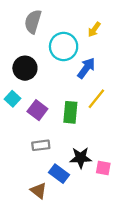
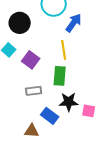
yellow line: (96, 99) -> (64, 50), moved, turned -48
green rectangle: (70, 112) -> (60, 76), moved
brown triangle: (39, 191) -> (32, 131), turned -35

